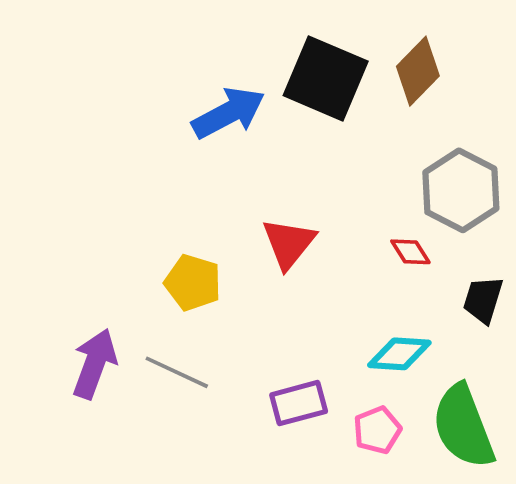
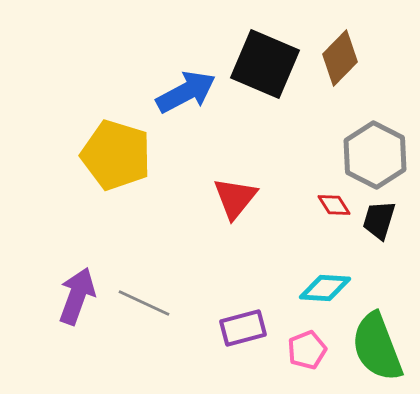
yellow pentagon: (193, 283) -> (116, 155), moved, size x1.5
black trapezoid: (483, 300) -> (379, 220), moved

